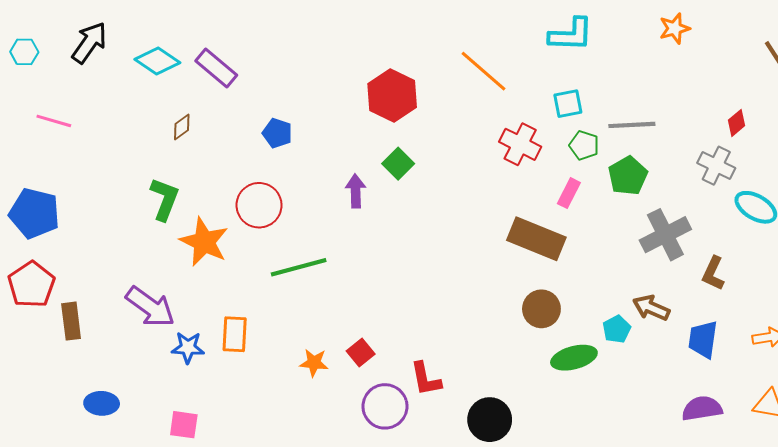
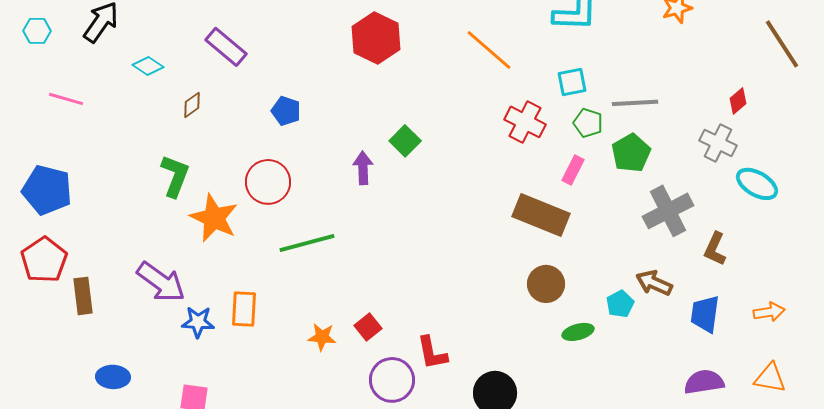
cyan diamond: (157, 61) -> (148, 66), moved, size x0.7
red hexagon: (392, 96) -> (376, 38), moved
green ellipse: (574, 358) -> (578, 332), size x0.7

